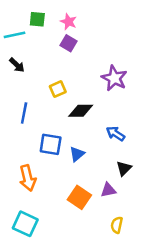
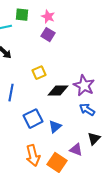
purple star: (114, 78) -> (84, 86), moved
blue square: (51, 144) -> (33, 119), turned -36
orange arrow: (28, 178) -> (33, 156), moved
purple triangle: (108, 190) -> (76, 150), moved, turned 32

